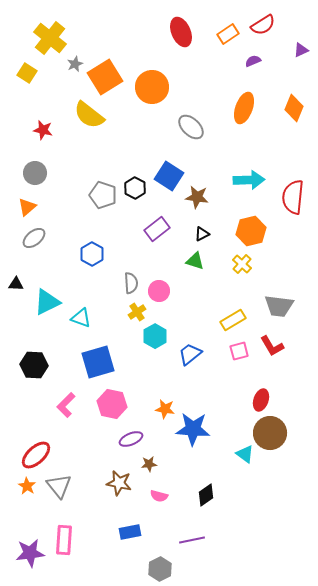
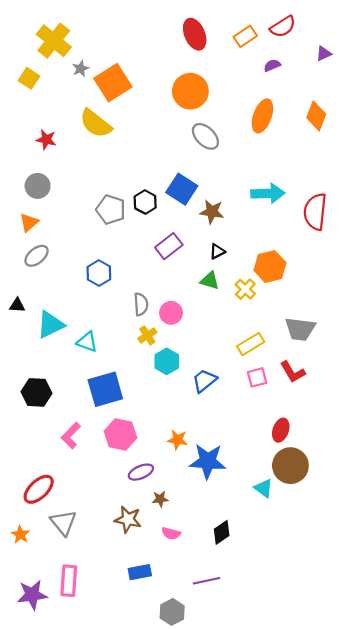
orange circle: (152, 87) -> (190, 91), moved
orange hexagon: (251, 231) -> (270, 267), moved
yellow cross: (242, 264) -> (245, 289), moved
orange star: (27, 486) -> (20, 534), moved

